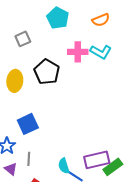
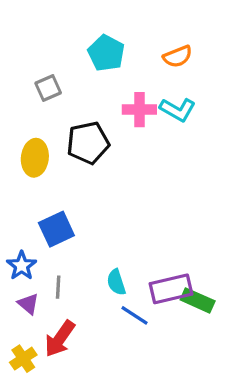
black pentagon: (47, 72) -> (88, 143), turned 30
cyan semicircle: (64, 166) -> (116, 282), moved
green rectangle: (113, 167) -> (198, 300), turned 60

